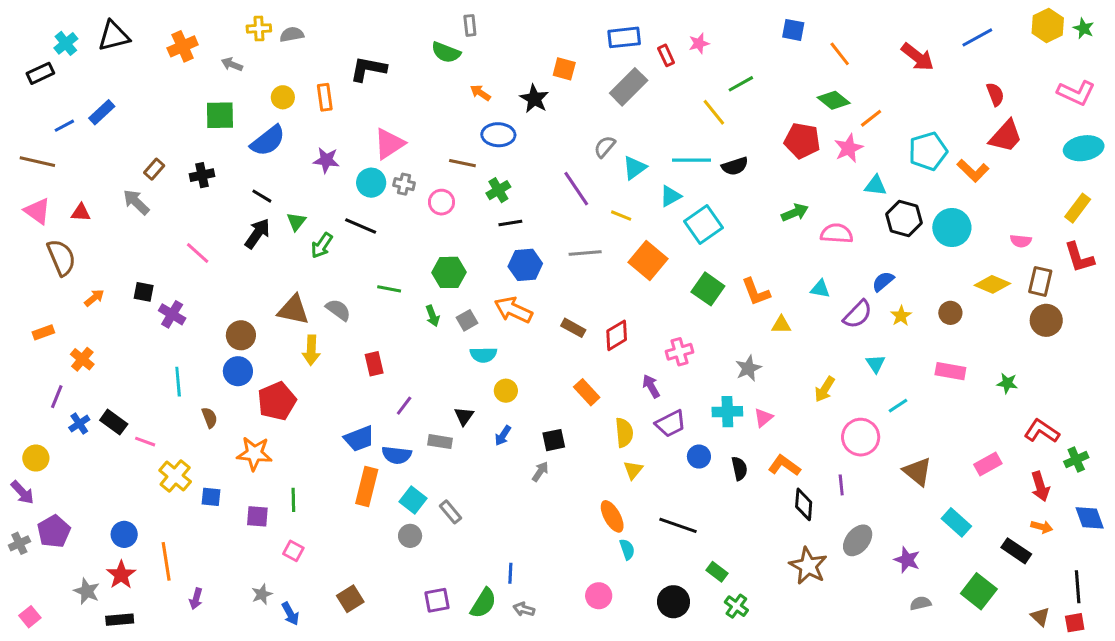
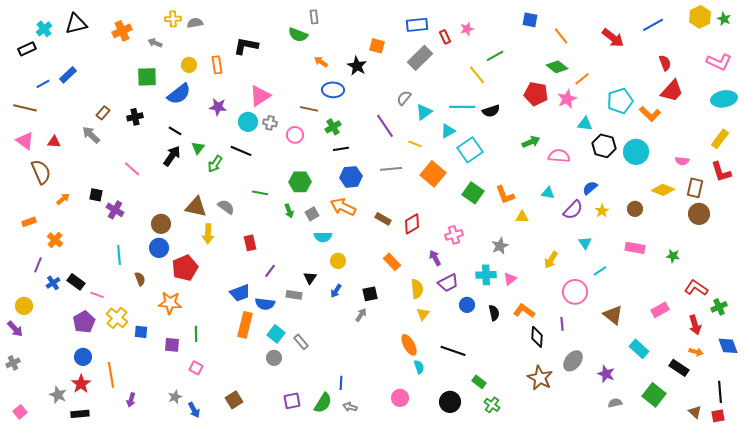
purple pentagon: (54, 531) -> (84, 322), moved

